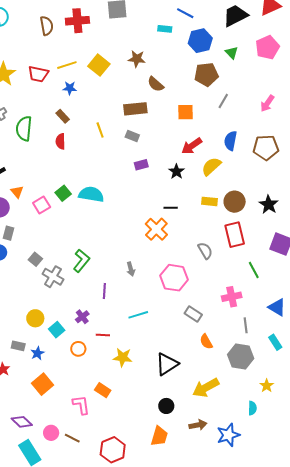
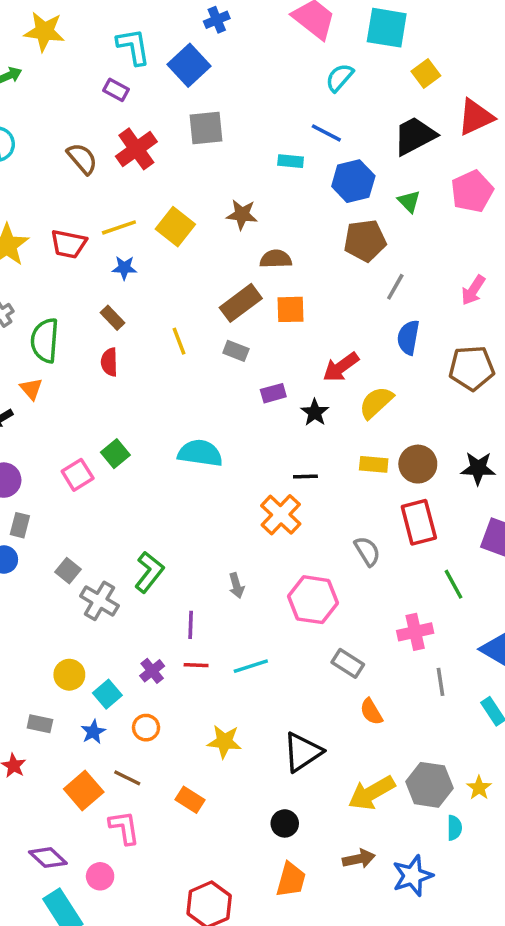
red cross: (77, 21) -> (136, 149), turned -30
brown semicircle: (47, 26) -> (82, 159), turned -30
brown semicircle: (156, 84) -> (276, 259), turned 138
brown rectangle: (135, 109) -> (241, 303), turned -30
orange square: (186, 112) -> (290, 309), moved
blue semicircle: (231, 141) -> (408, 337), moved
purple rectangle: (141, 165) -> (273, 393), moved
orange triangle: (17, 192) -> (31, 389), moved
cyan semicircle: (91, 194) -> (200, 453), moved
black star: (269, 204) -> (478, 468), turned -30
red line: (103, 335) -> (196, 665), moved
blue star: (37, 353) -> (93, 732), moved
gray hexagon: (241, 356) -> (429, 785), moved
pink L-shape: (81, 405) -> (124, 827), moved
black circle: (166, 406) -> (285, 823), moved
brown line: (72, 438) -> (127, 778), moved

